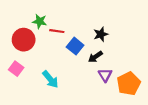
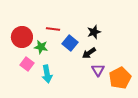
green star: (40, 21) -> (41, 47), moved
pink square: (16, 69) -> (27, 64), moved
cyan arrow: (50, 79) -> (47, 74), turned 30

